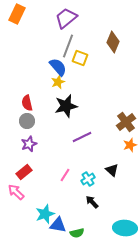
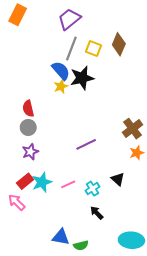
yellow square: (80, 58) -> (94, 48), moved
black star: (66, 106) -> (82, 78), moved
pink line: (65, 175) -> (68, 184), turned 32
cyan star: (45, 214) -> (42, 182), moved

